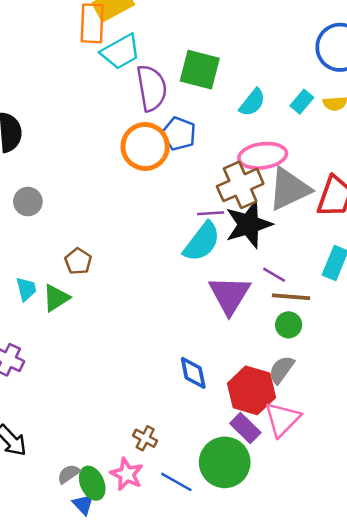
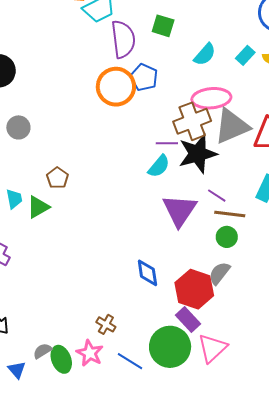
green square: (200, 70) -> (163, 26), size x0.7
cyan semicircle: (202, 242) -> (159, 166), size x0.7
pink triangle: (282, 419) -> (212, 348), moved
blue triangle: (83, 504) -> (17, 370), moved

